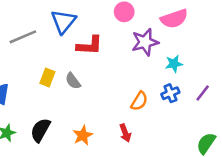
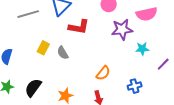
blue cross: (170, 93) -> (135, 86), moved
purple line: (203, 93) -> (163, 64), moved
orange semicircle: (139, 101) -> (103, 73), moved

